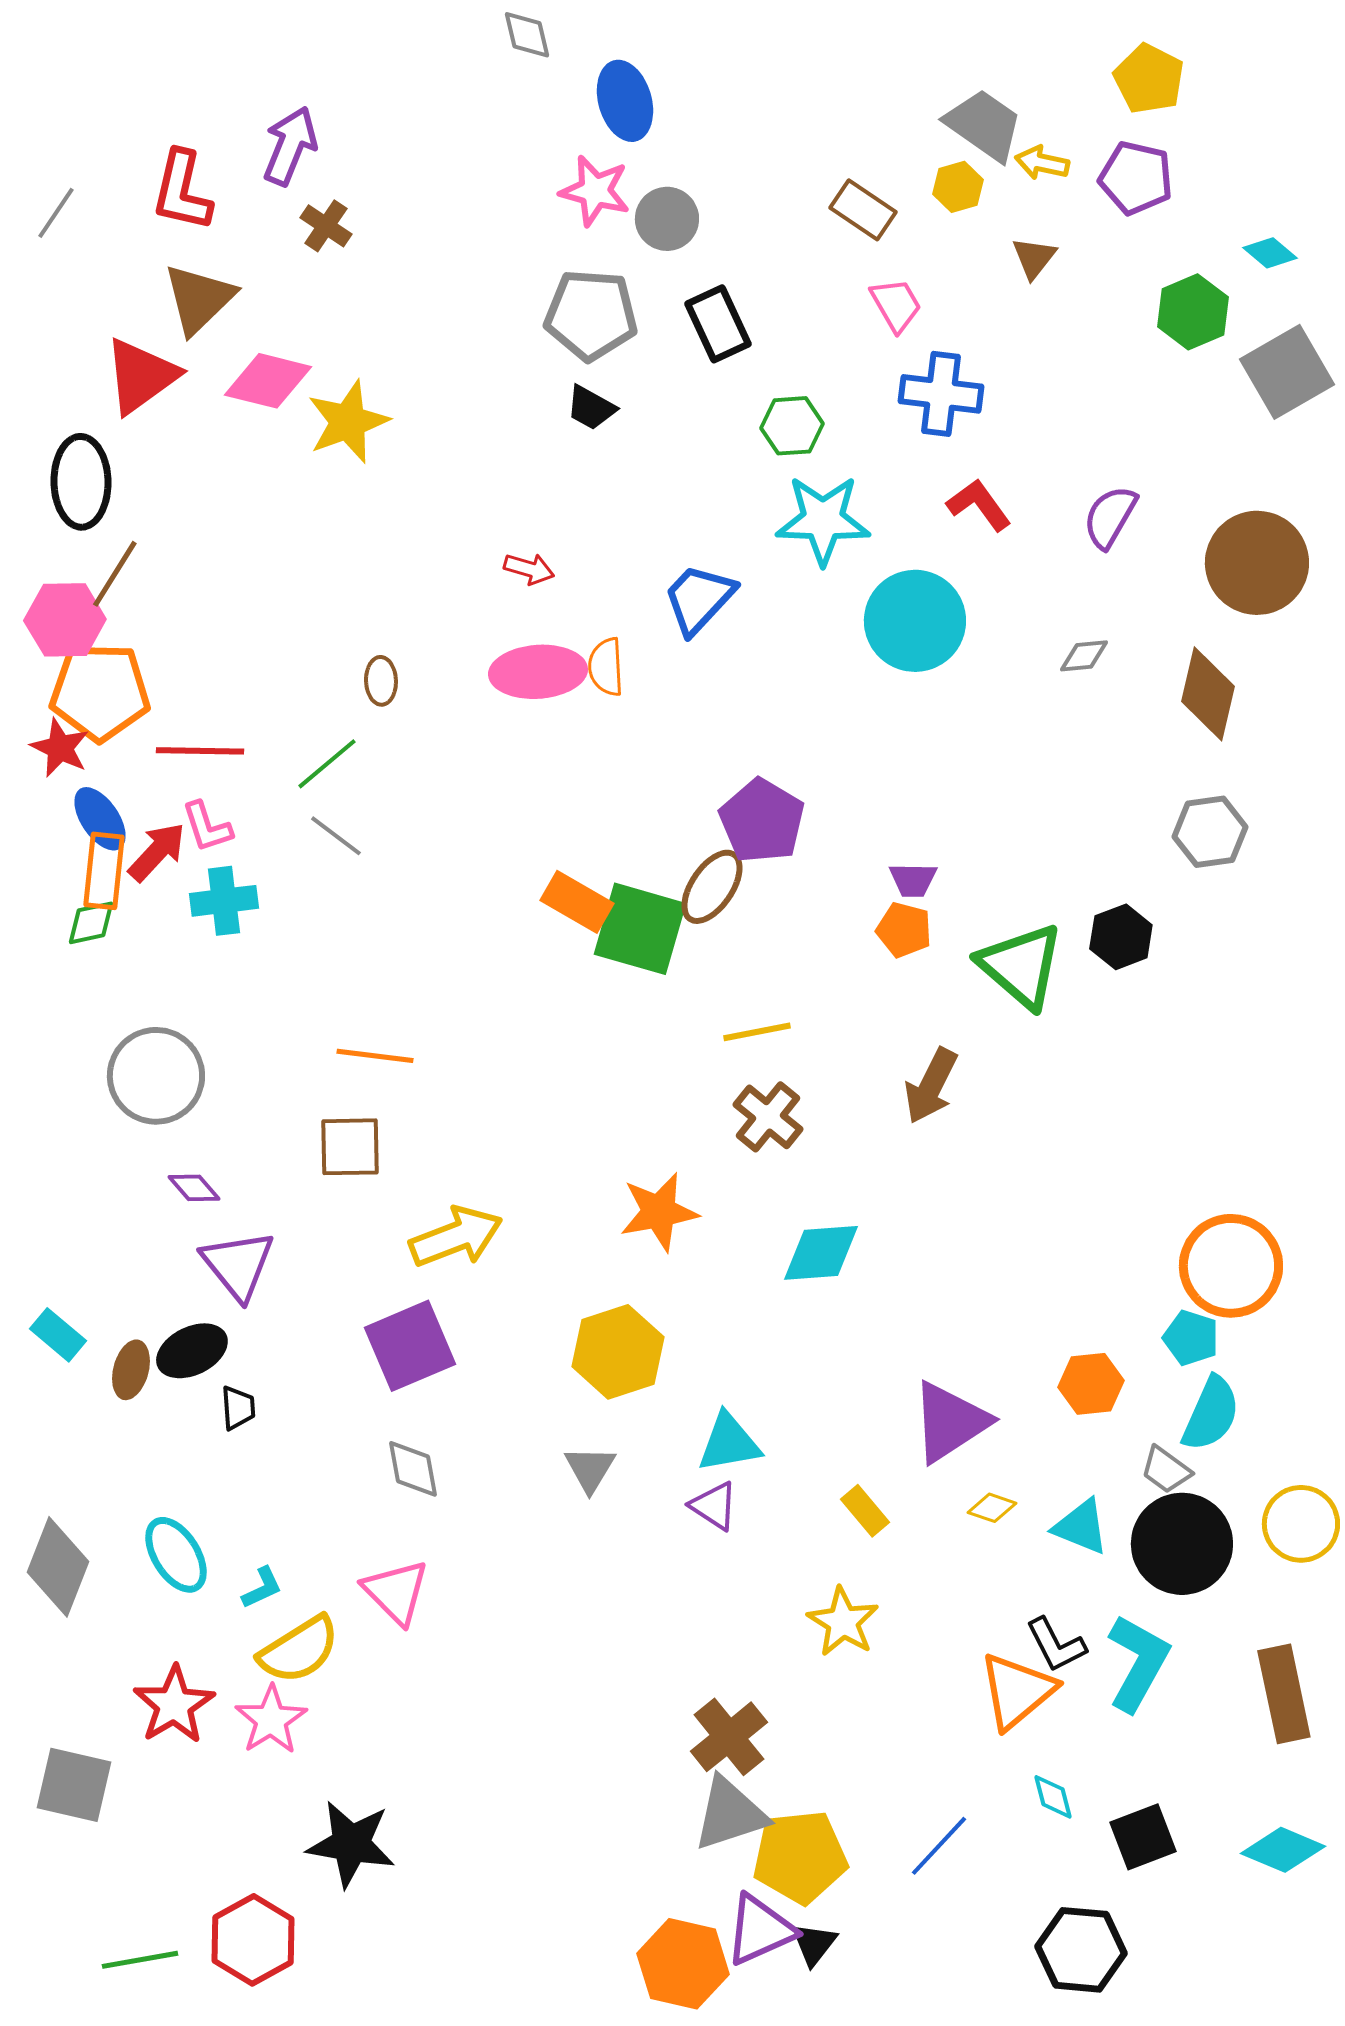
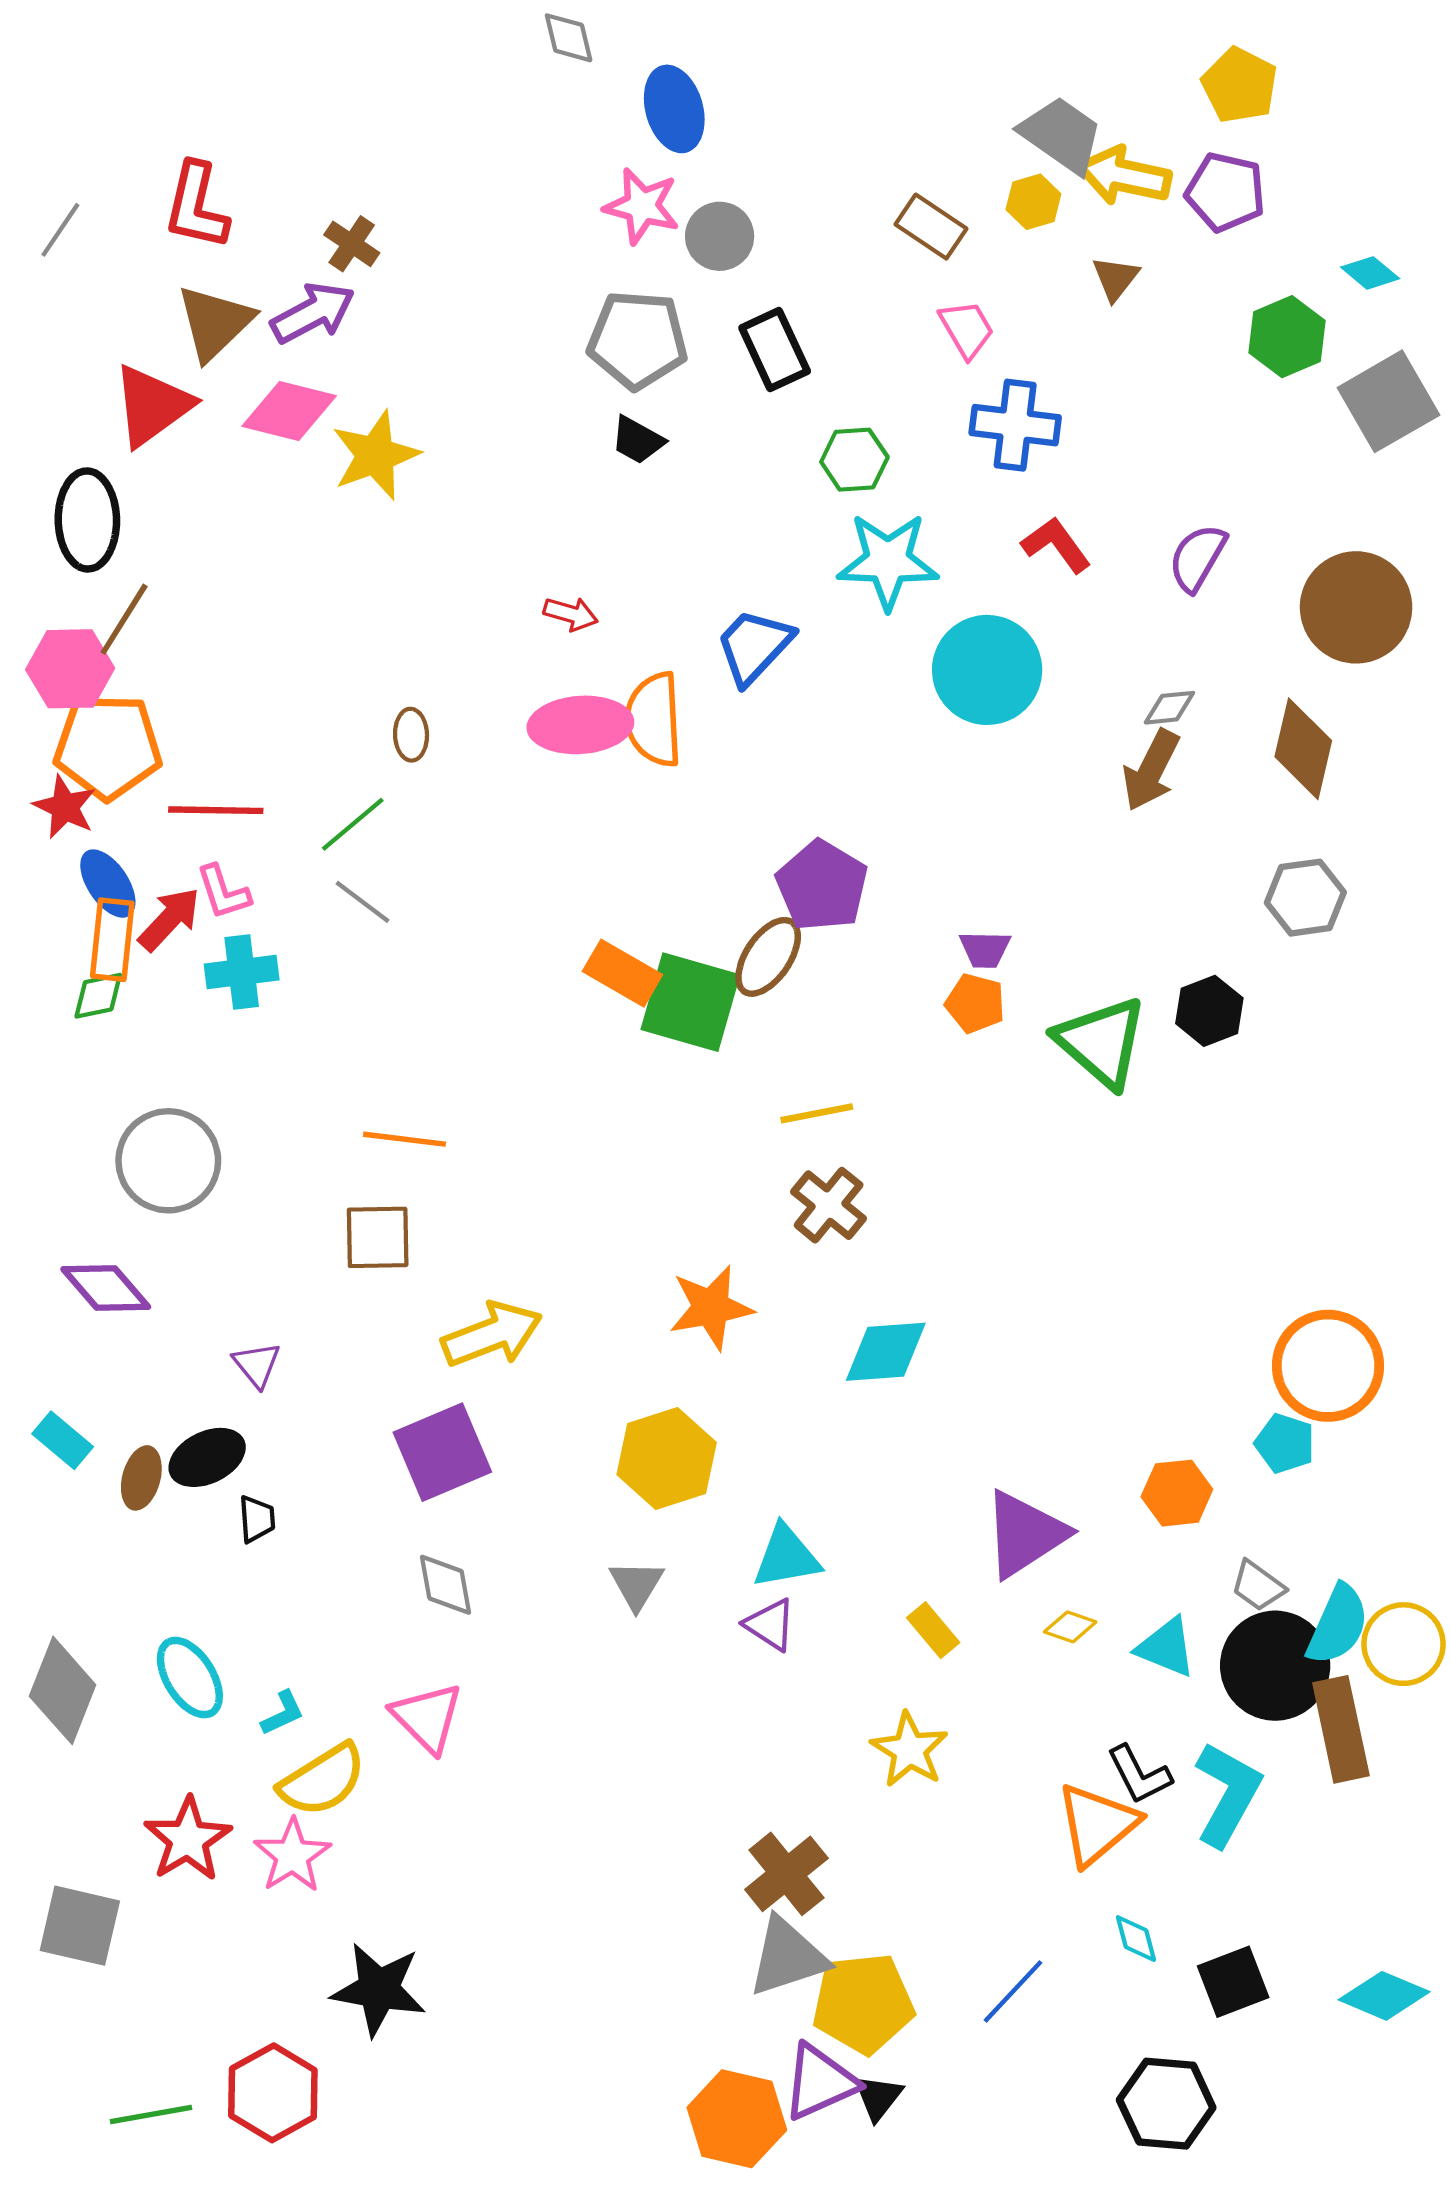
purple arrow: (290, 146) -> (313, 313), moved, turned 40
yellow arrow: (1042, 163) -> (1124, 176), size x1.6
orange semicircle: (606, 667) -> (654, 720), size x1.5
brown arrow: (931, 1086) -> (1151, 770), moved
purple diamond: (194, 1188) -> (106, 1288), moved, size x1.6
purple triangle: (238, 1265) -> (257, 1365), size x0.6
cyan semicircle: (1211, 1414) -> (1338, 1625), moved
brown rectangle: (1284, 1694) -> (1341, 1729), moved

